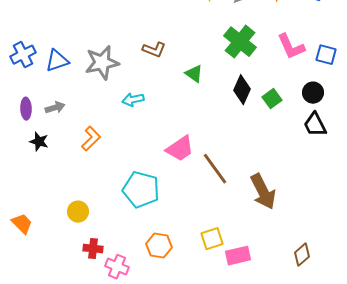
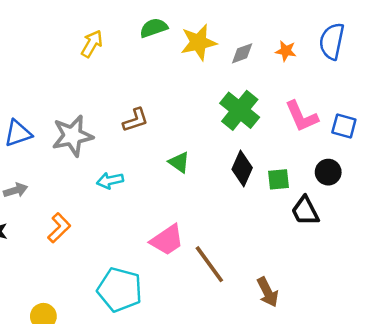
brown L-shape: (154, 50) -> (135, 120), turned -40
green triangle: (194, 74) -> (179, 162), moved
green square: (272, 99) -> (278, 179), turned 30
black trapezoid: (315, 125) -> (305, 211), moved
brown arrow: (263, 192) -> (268, 292), size x0.7

